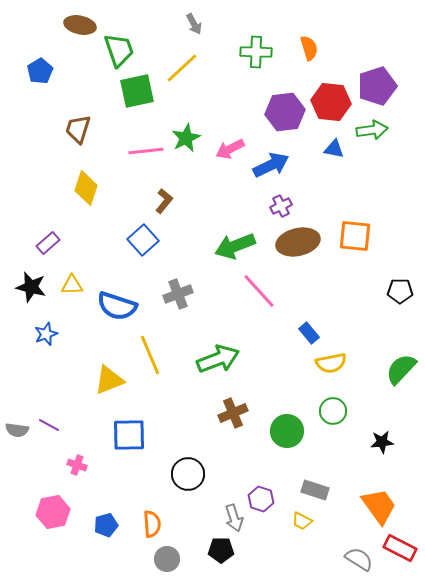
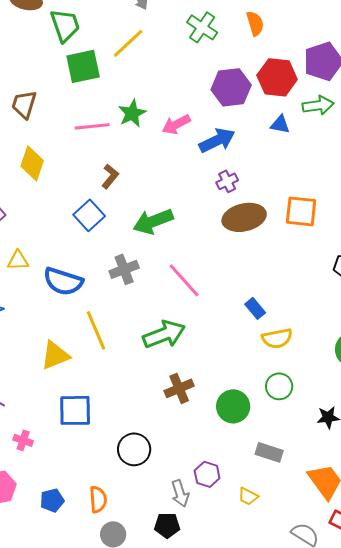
green cross: (256, 52) -> (202, 27), turned 32
green arrow: (235, 246) -> (153, 221), moved
pink line: (259, 291) -> (184, 280), moved
gray rectangle: (315, 490) -> (269, 452), moved

